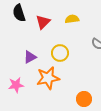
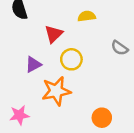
red triangle: (43, 22) -> (54, 34), moved
pink star: (16, 85) -> (19, 115), moved

